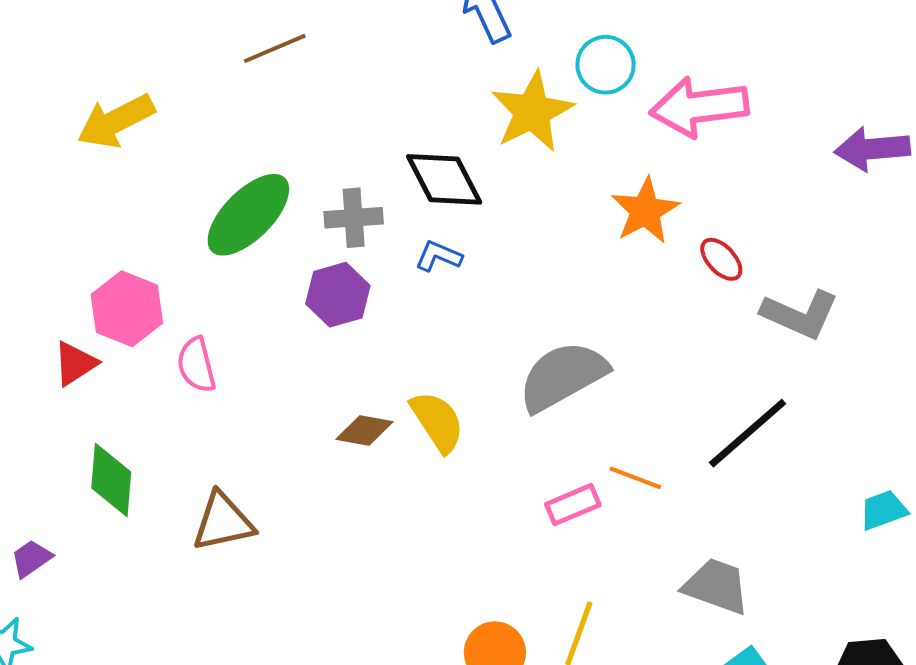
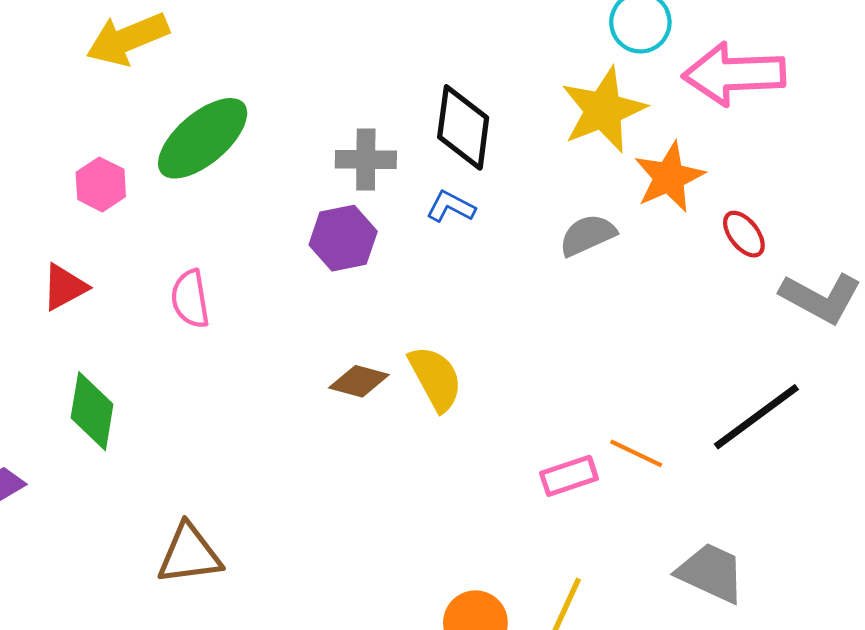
yellow star: (532, 112) -> (603, 110), moved
black diamond: (444, 179) -> (463, 127), turned 30
green ellipse: (248, 215) -> (203, 138), moved
pink hexagon: (127, 309) -> (101, 184), moved, size x0.7
gray semicircle: (563, 376) -> (587, 235), moved, size x0.6
brown triangle: (223, 522) -> (189, 554), moved

